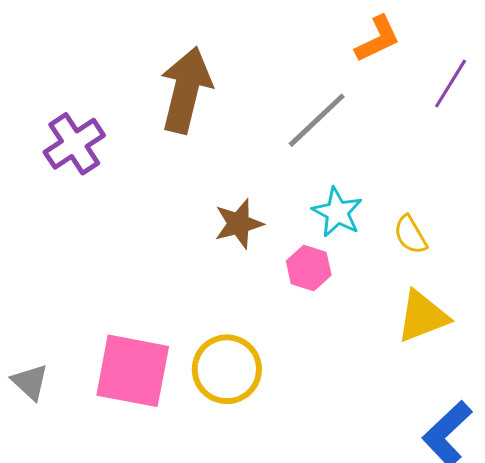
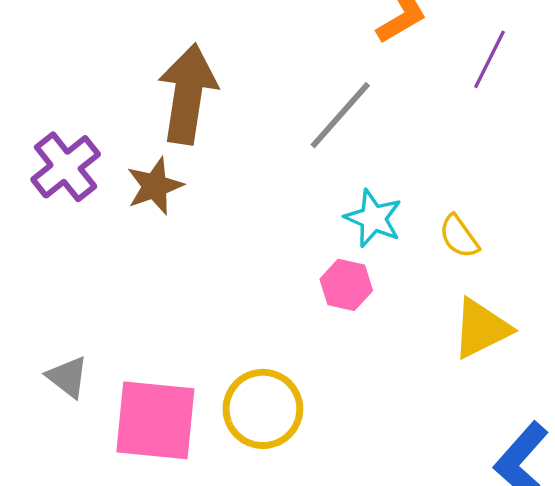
brown star: (239, 224) -> (155, 186), moved
gray triangle: (30, 382) -> (67, 377), moved

